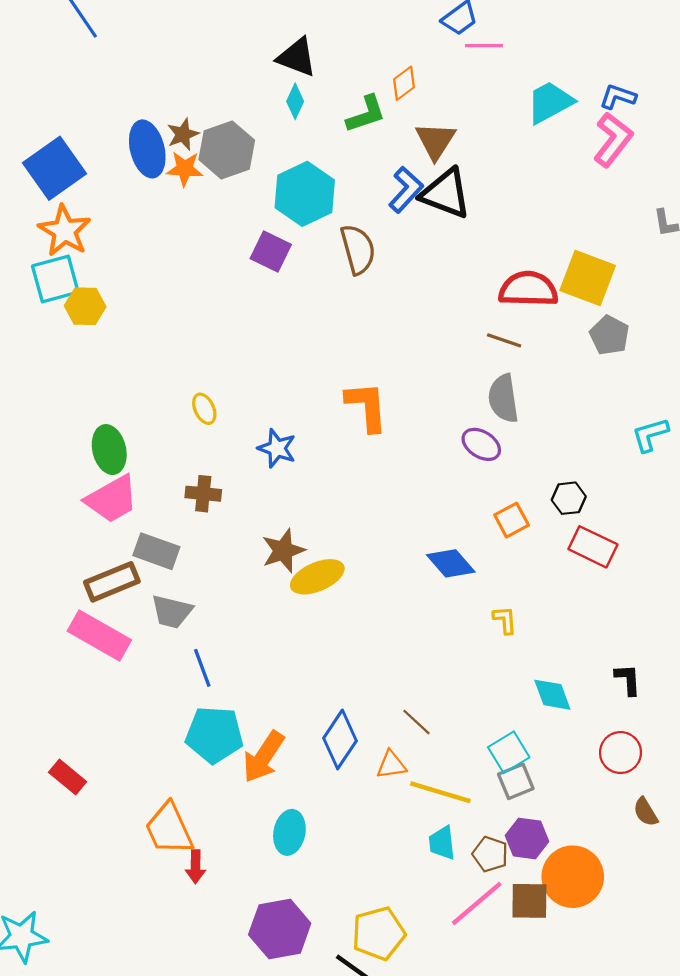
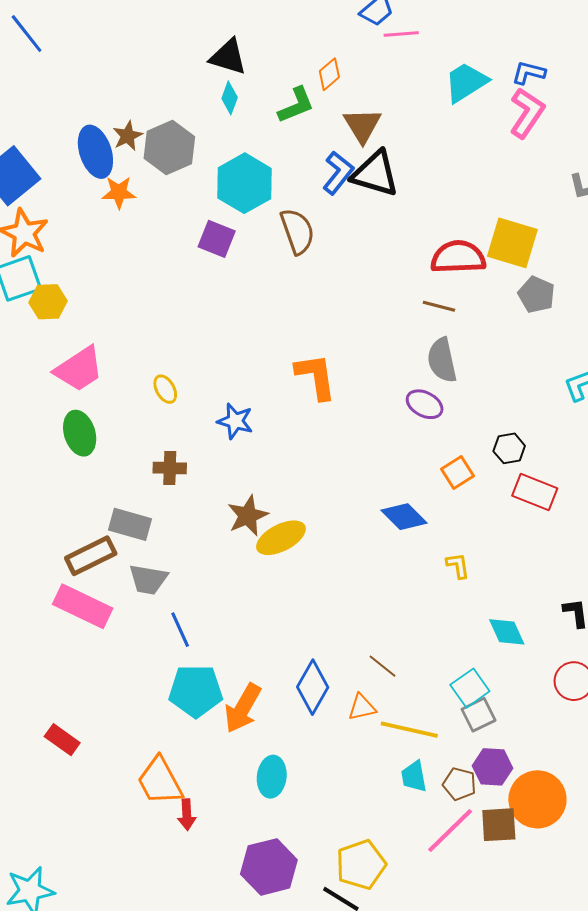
orange star: (185, 169) -> (119, 192), moved
pink trapezoid: (112, 499) -> (79, 369), moved

